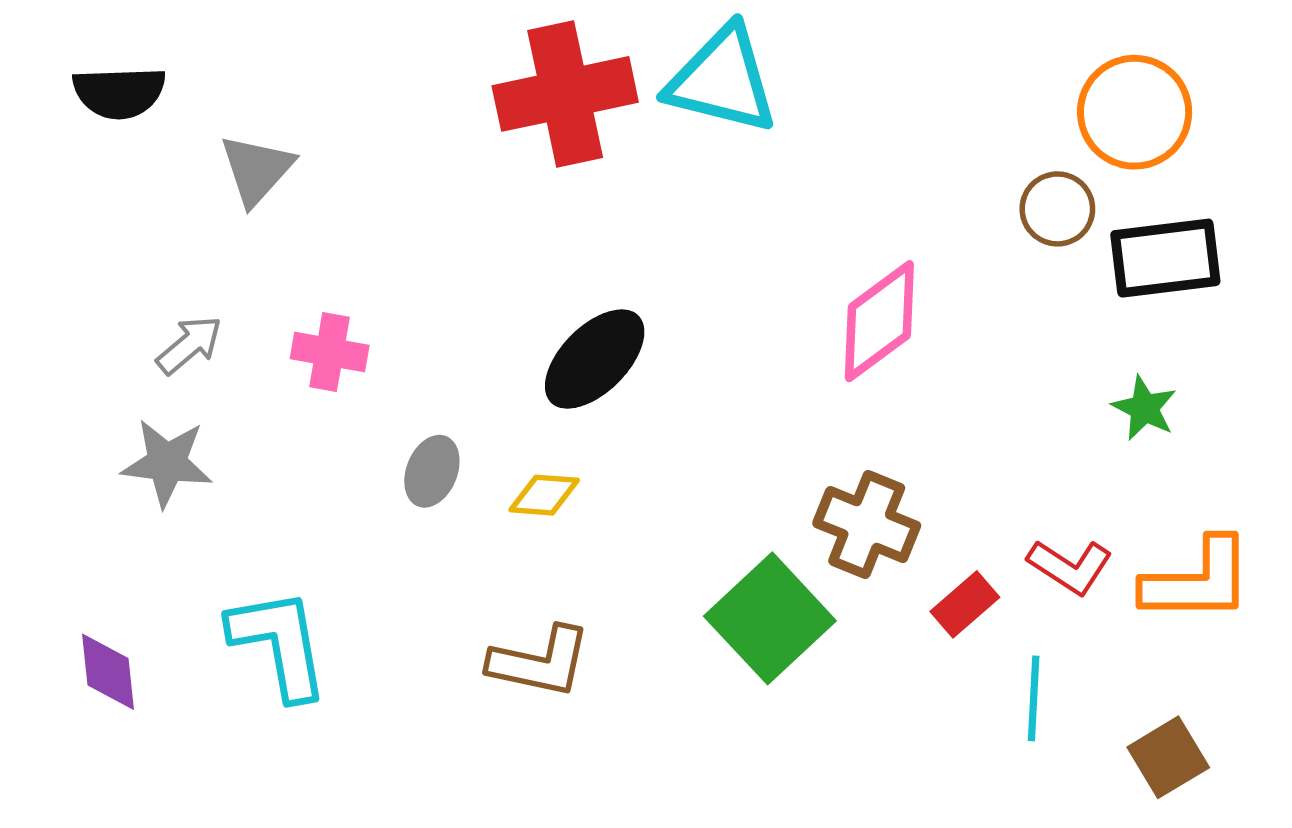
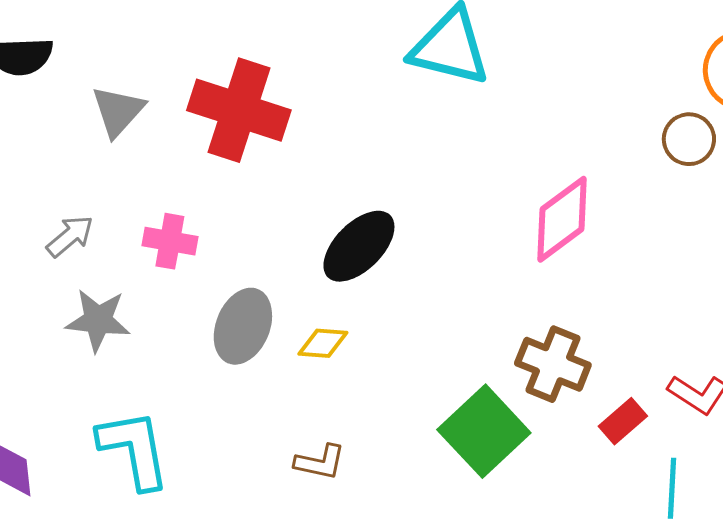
red cross: (565, 94) -> (239, 110), moved, turned 30
gray star: (167, 463) -> (98, 320), moved
gray ellipse: (432, 471) -> (243, 326), size x1.5
brown L-shape: (540, 662) -> (320, 462), size x0.7

